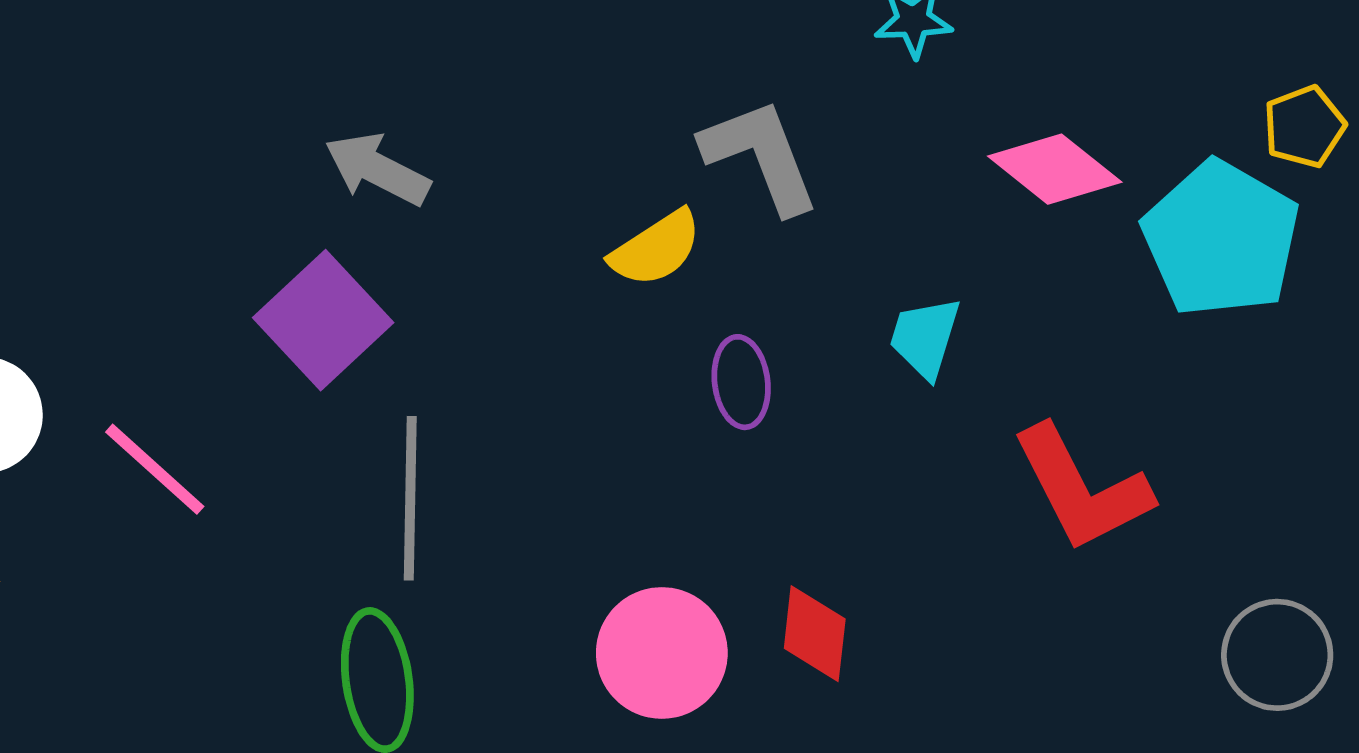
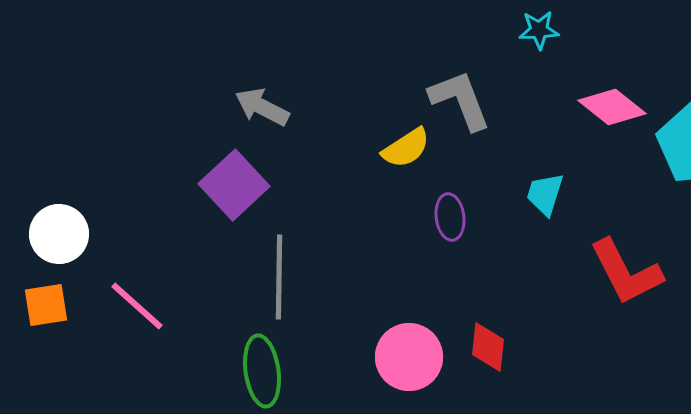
pink line: (155, 469) -> (137, 306), moved

